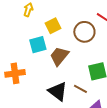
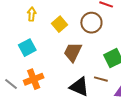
cyan square: (38, 45) -> (27, 48), moved

